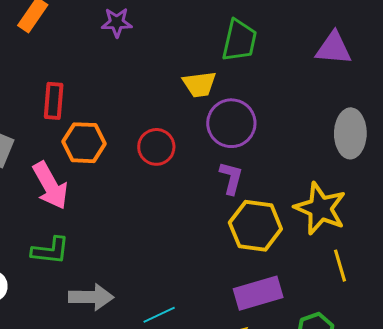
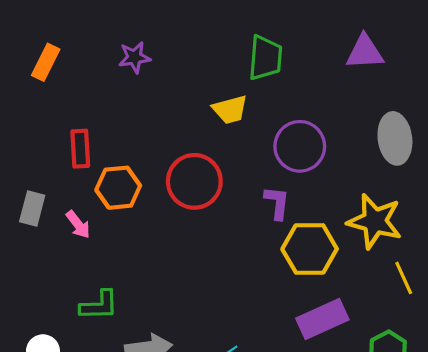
purple circle: (231, 123) -> (300, 146), moved
red circle: (156, 147) -> (194, 181), size x1.4
pink arrow: (50, 186) -> (78, 225), moved, size x0.6

